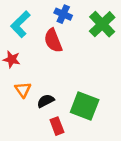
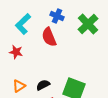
orange triangle: (23, 90) -> (19, 86), moved, turned 32

